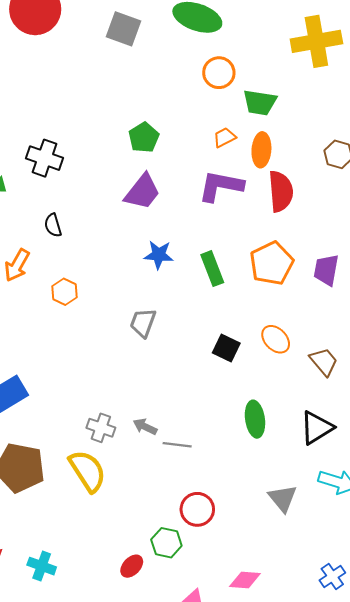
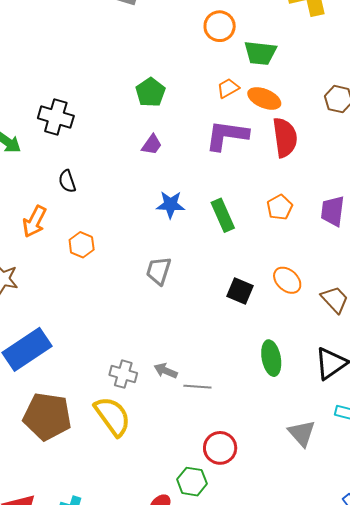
orange ellipse: (261, 150) -> (264, 98), turned -68
purple trapezoid: (142, 192) -> (152, 145), size x0.6
orange pentagon: (272, 263) -> (280, 207), size x0.6

